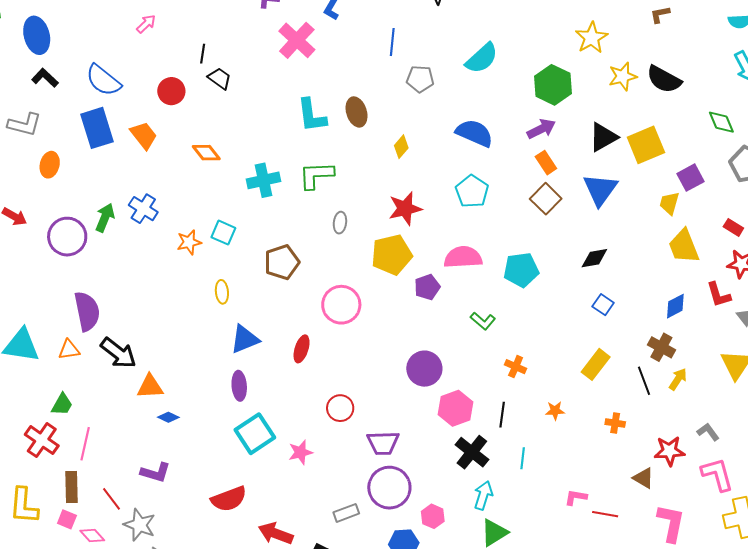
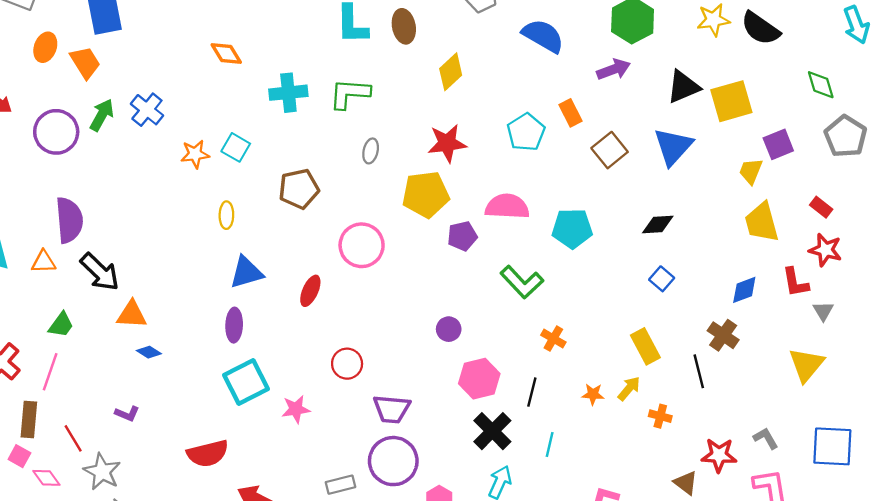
blue semicircle: (474, 133) -> (543, 36), moved
orange trapezoid: (144, 135) -> (85, 62), moved
yellow diamond: (401, 147) -> (451, 72), size x1.4
orange rectangle: (546, 163) -> (570, 113), moved
green L-shape: (483, 321) -> (522, 282), size x1.5
yellow rectangle: (596, 364) -> (645, 346), turned -72
purple circle: (424, 369) -> (449, 329), size x0.6
yellow arrow: (678, 379) -> (629, 388), moved
green trapezoid: (62, 404) -> (61, 325), moved
purple L-shape: (156, 472) -> (127, 414), size x0.7

